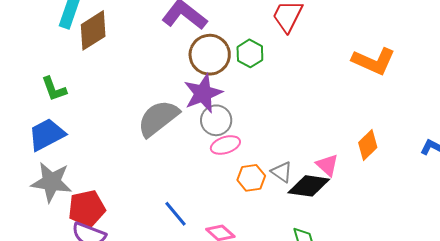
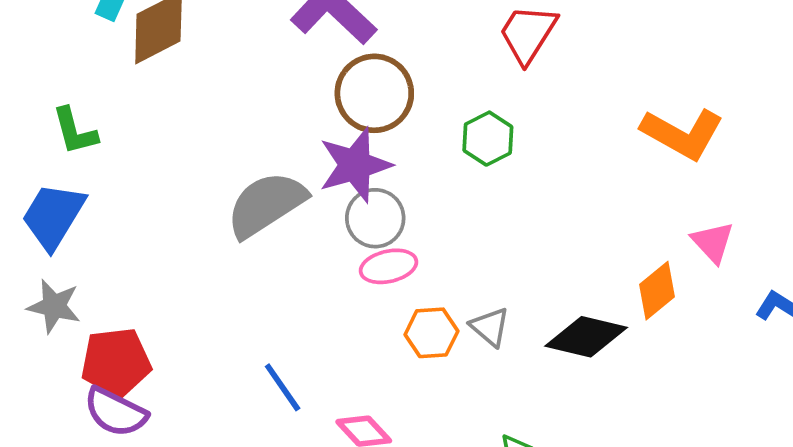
green hexagon: (250, 53) -> (488, 139), moved
blue trapezoid: (47, 135) -> (53, 216), turned -36
pink triangle: (327, 165) -> (713, 242), moved
gray star: (51, 182) -> (54, 306), size x0.7
black diamond: (309, 186) -> (586, 337), moved

